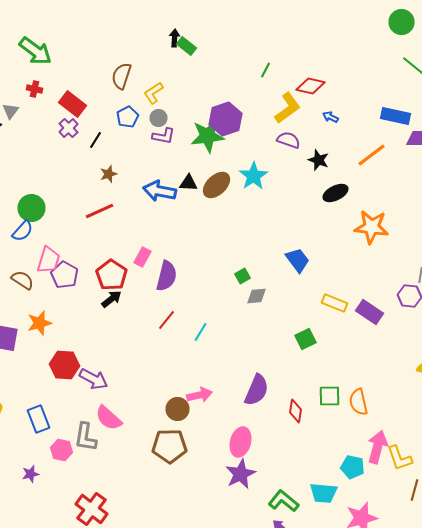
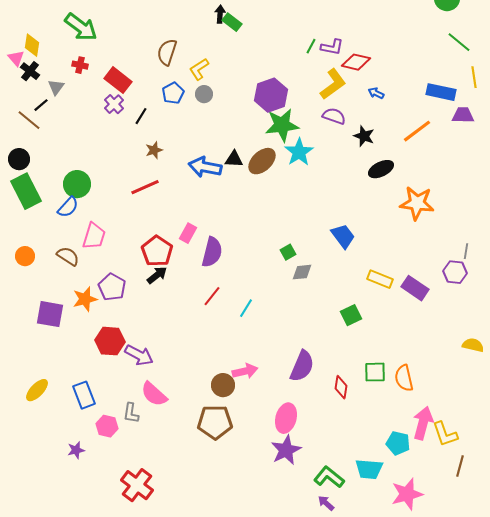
purple L-shape: (164, 136) -> (332, 47), moved
green star: (208, 136) -> (282, 125), moved
purple pentagon: (64, 275) -> (112, 287), moved
gray L-shape: (86, 437) -> (131, 413), size x0.7

